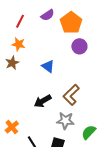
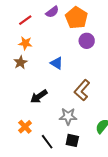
red line: (20, 21) -> (25, 20), turned 32
black arrow: (43, 101) -> (39, 96), moved
gray star: (65, 121) -> (68, 116), moved

